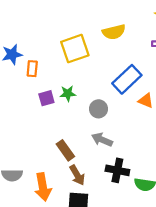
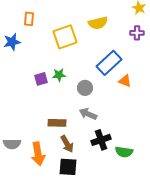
orange rectangle: (32, 69) -> (29, 19), moved
brown rectangle: (65, 150) -> (57, 123), turned -54
black cross: (117, 170) -> (101, 140), turned -30

